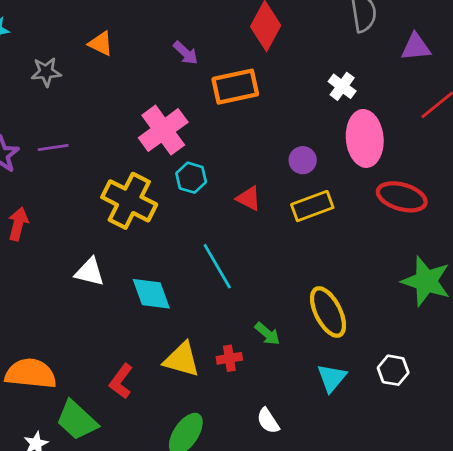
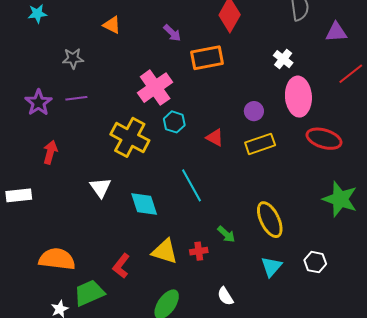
gray star: (46, 72) -> (73, 58), moved
white triangle: (90, 272) -> (101, 188), turned 40
green trapezoid: (77, 420) -> (89, 293), turned 112

